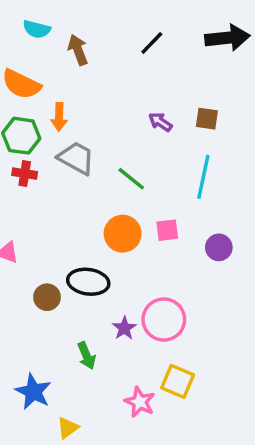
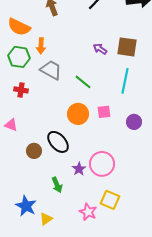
brown square: (207, 119) -> (127, 47), size x1.5
red cross: (25, 174) -> (21, 90), moved
black ellipse: (88, 282) -> (58, 142), turned 40
yellow triangle: (68, 428) -> (46, 219), moved

